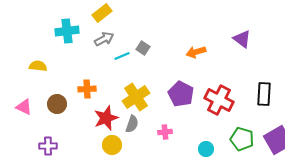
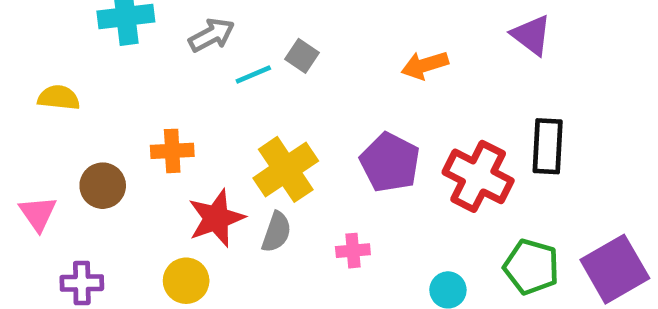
black rectangle: (264, 94) -> (548, 146), moved
pink triangle: (24, 107) -> (38, 213), moved, turned 30
yellow circle: (112, 145) -> (186, 281), moved

